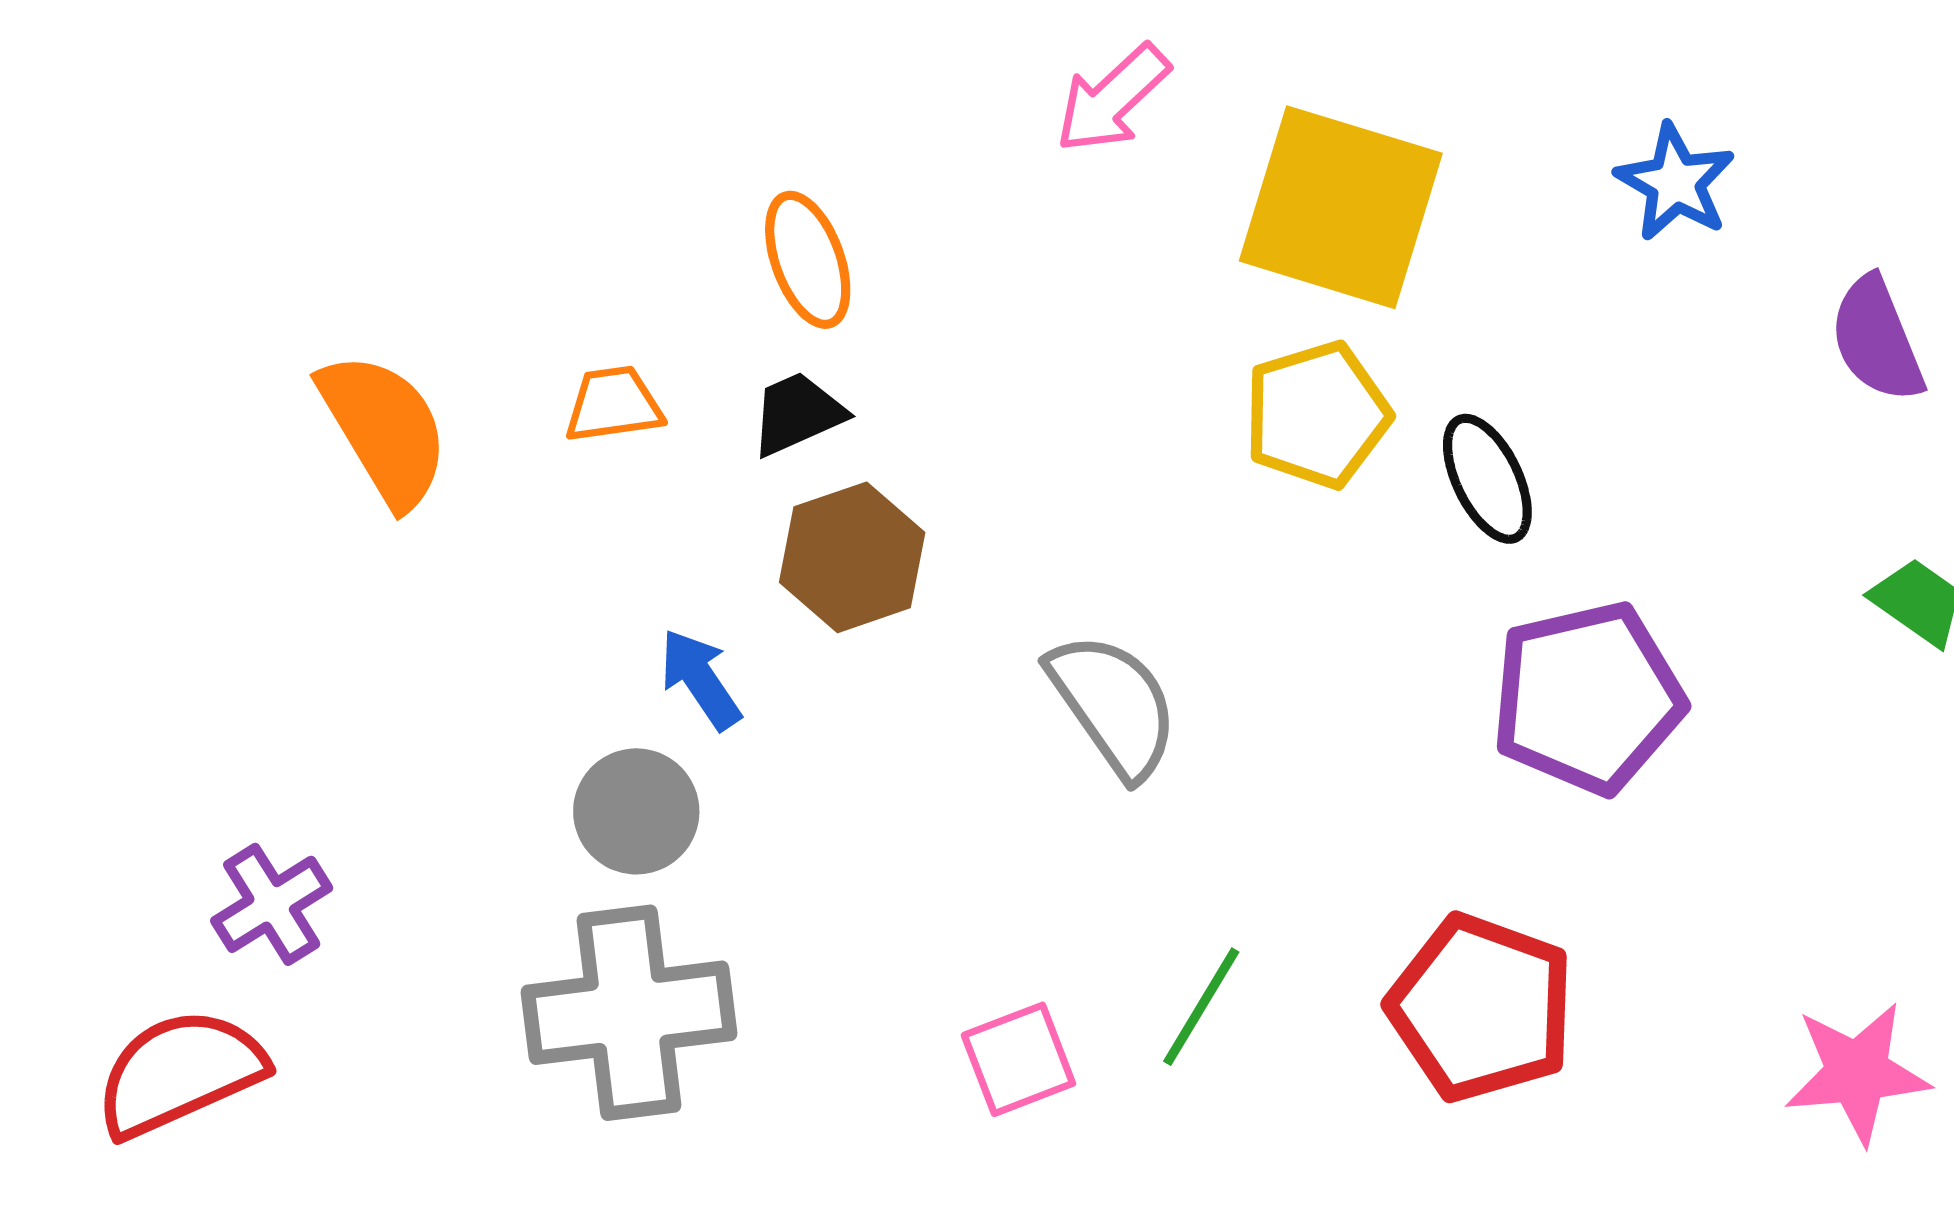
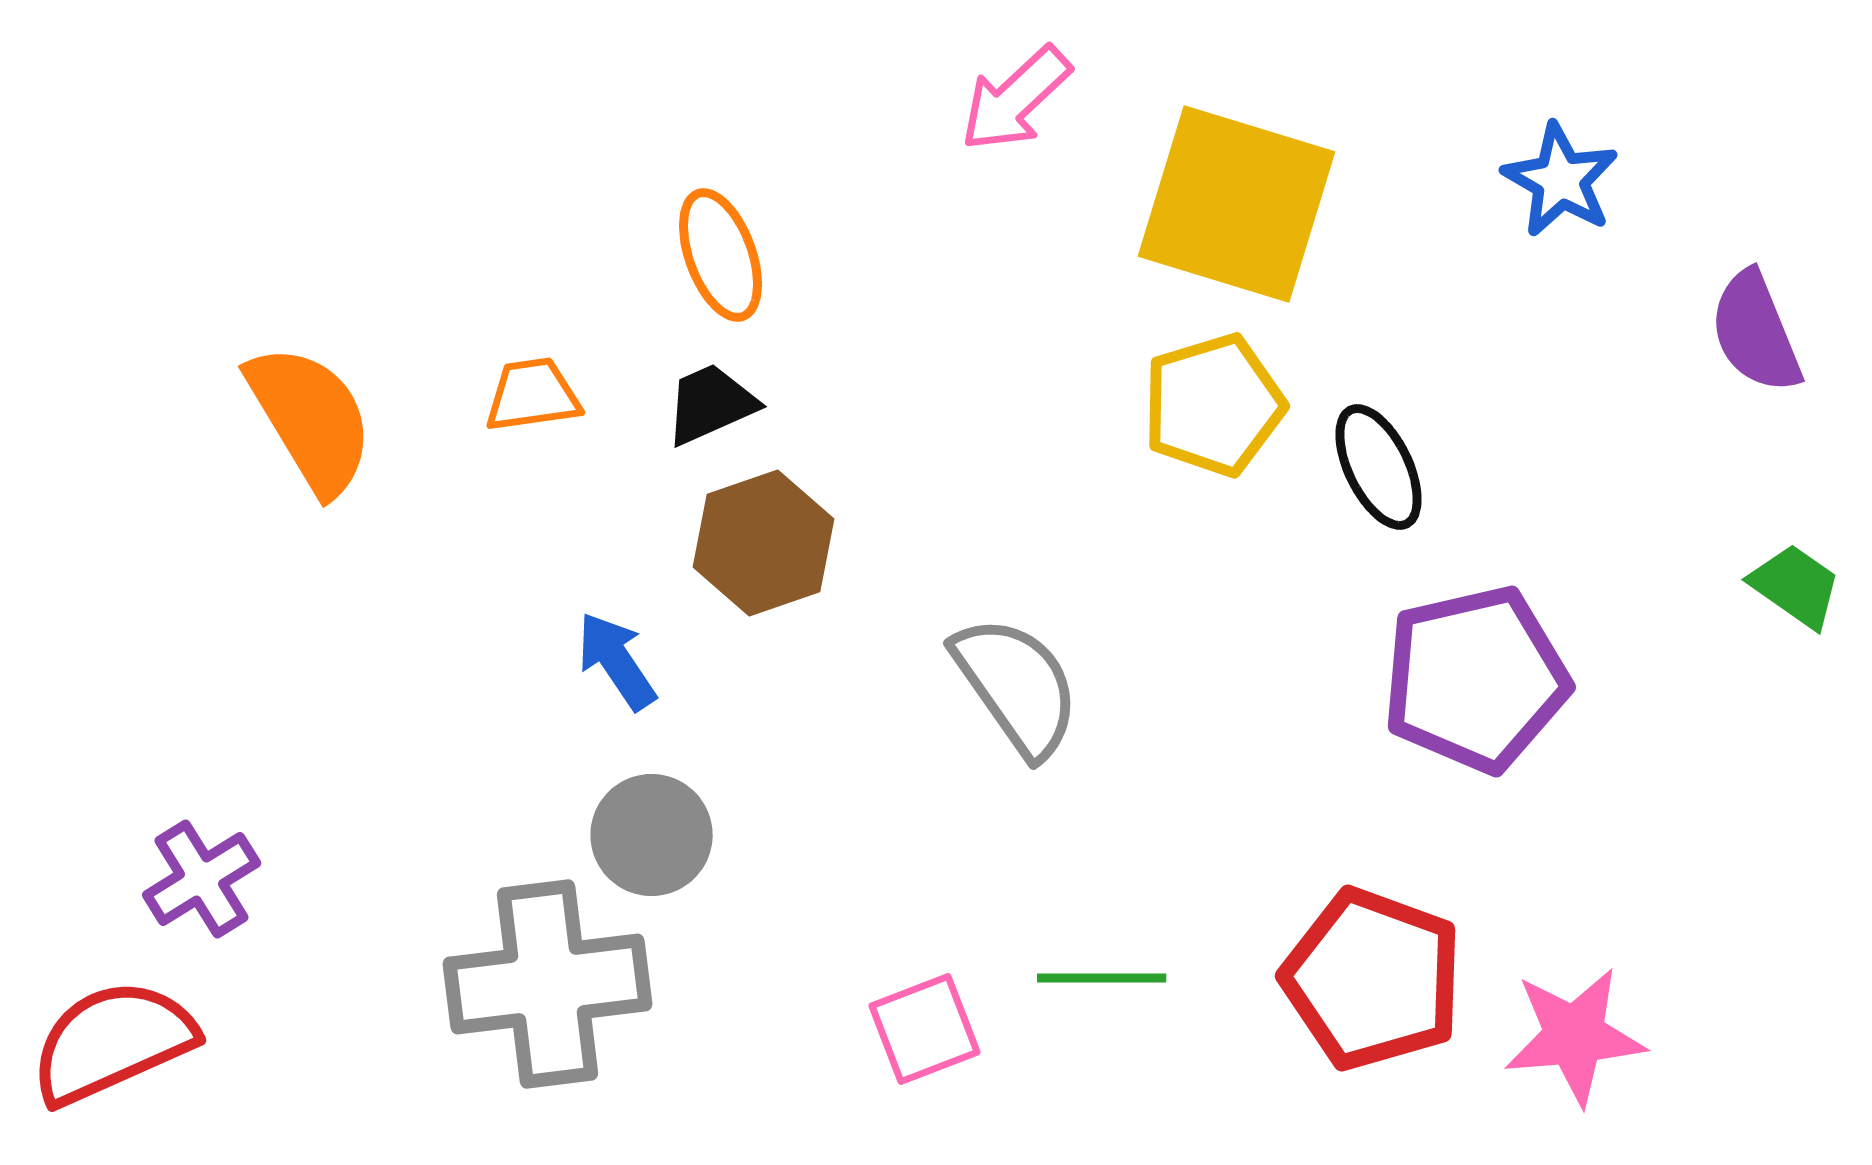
gray circle: (636, 811) -> (652, 835), moved
green line: (1201, 1007) -> (1102, 978), turned 59
pink star: (1857, 1073) -> (1575, 1036), moved

